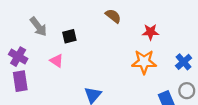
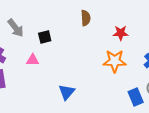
brown semicircle: (113, 16) -> (86, 18), turned 49
pink triangle: (57, 61) -> (33, 60), turned -32

